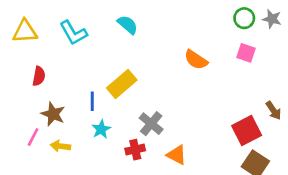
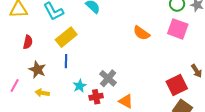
pink square: (246, 53) -> (178, 29), size x1.5
yellow rectangle: (122, 84) -> (66, 37), moved
cyan star: (101, 129) -> (80, 86), moved
pink line: (33, 137) -> (15, 85), moved

